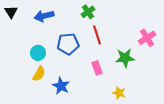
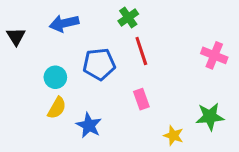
black triangle: (11, 12) -> (16, 36), moved
pink cross: (147, 38) -> (214, 55), turned -36
green star: (125, 58) -> (210, 117), moved

